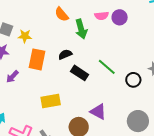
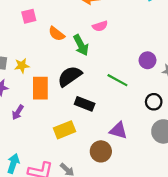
purple circle: (120, 17) -> (147, 60), moved
black semicircle: (65, 54) -> (70, 76), size x1.6
black rectangle: (80, 73) -> (85, 104), moved
black circle: (133, 80) -> (154, 102), moved

